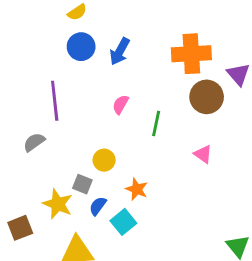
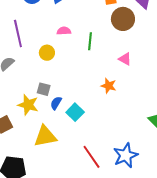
pink semicircle: (121, 104) -> (64, 31), turned 64
yellow circle: (104, 160) -> (47, 53), moved
orange star: (137, 189) -> (109, 86), moved

